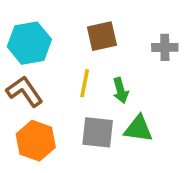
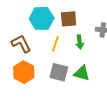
cyan hexagon: (29, 43) -> (42, 18), moved
green arrow: (121, 90) -> (80, 42), moved

